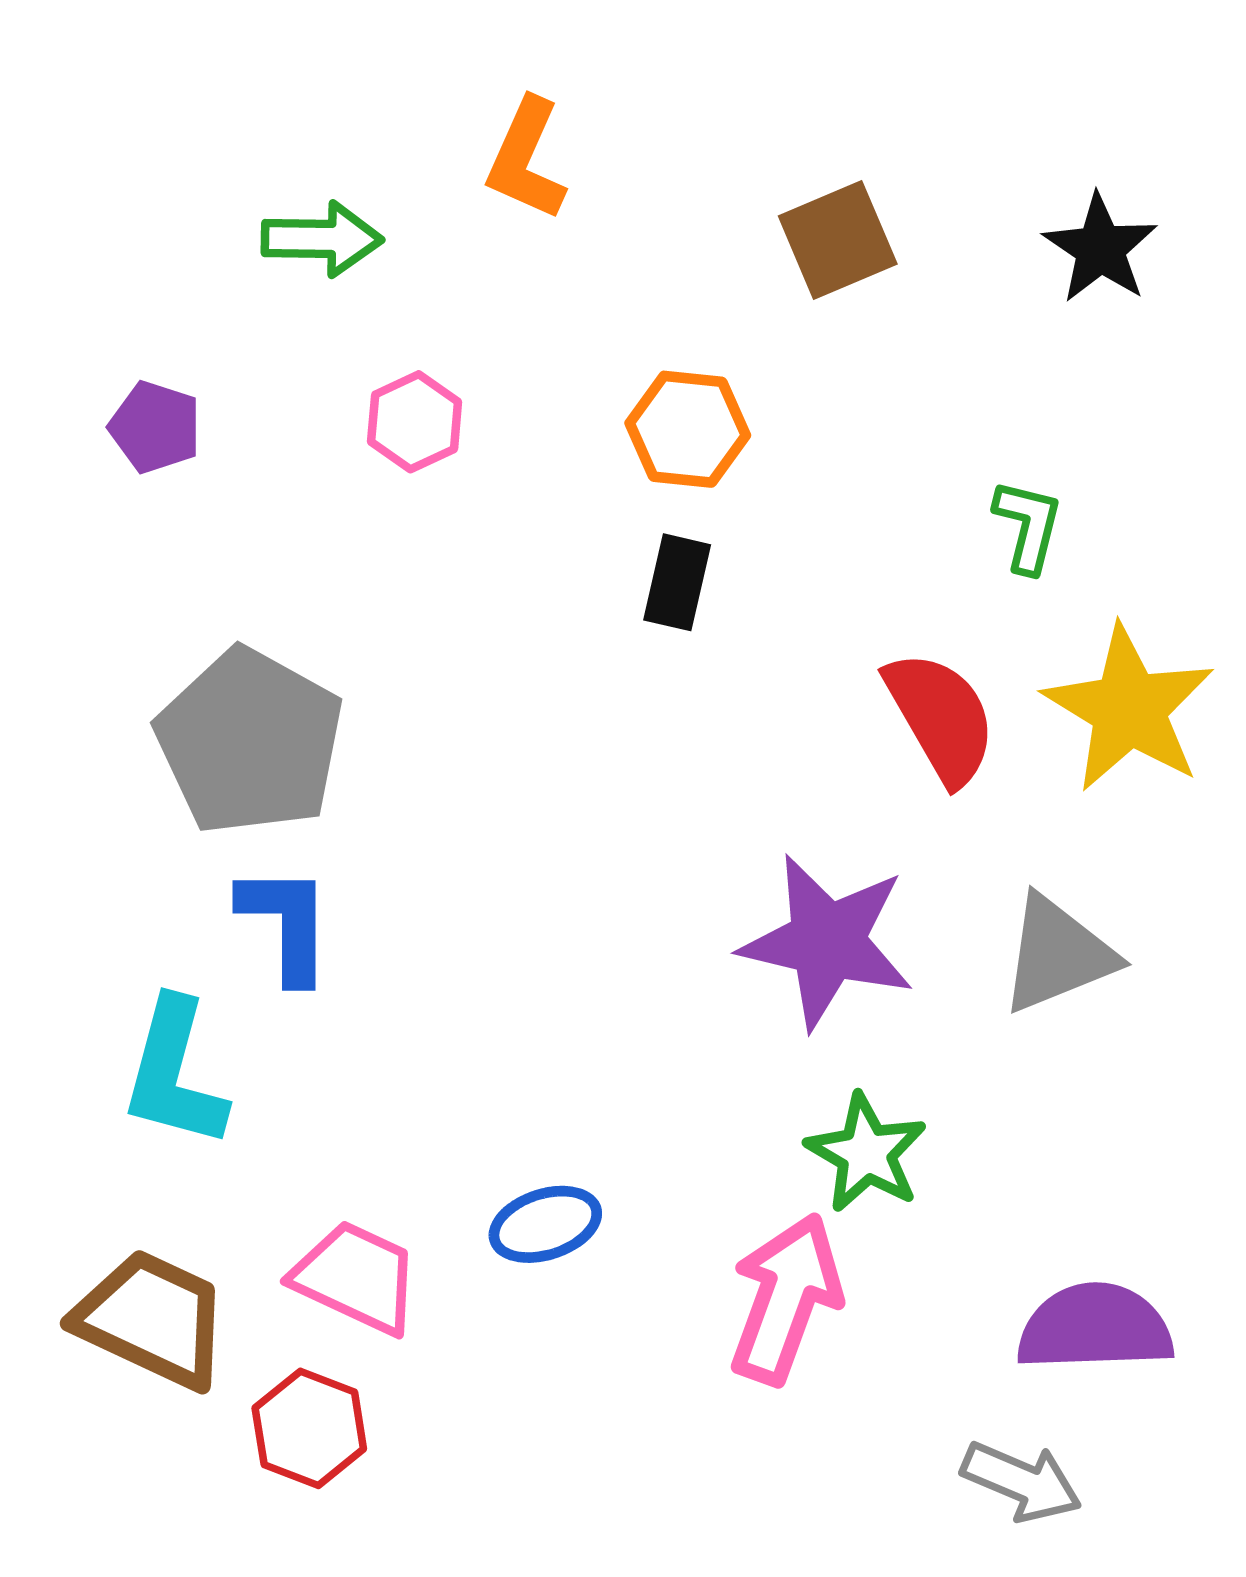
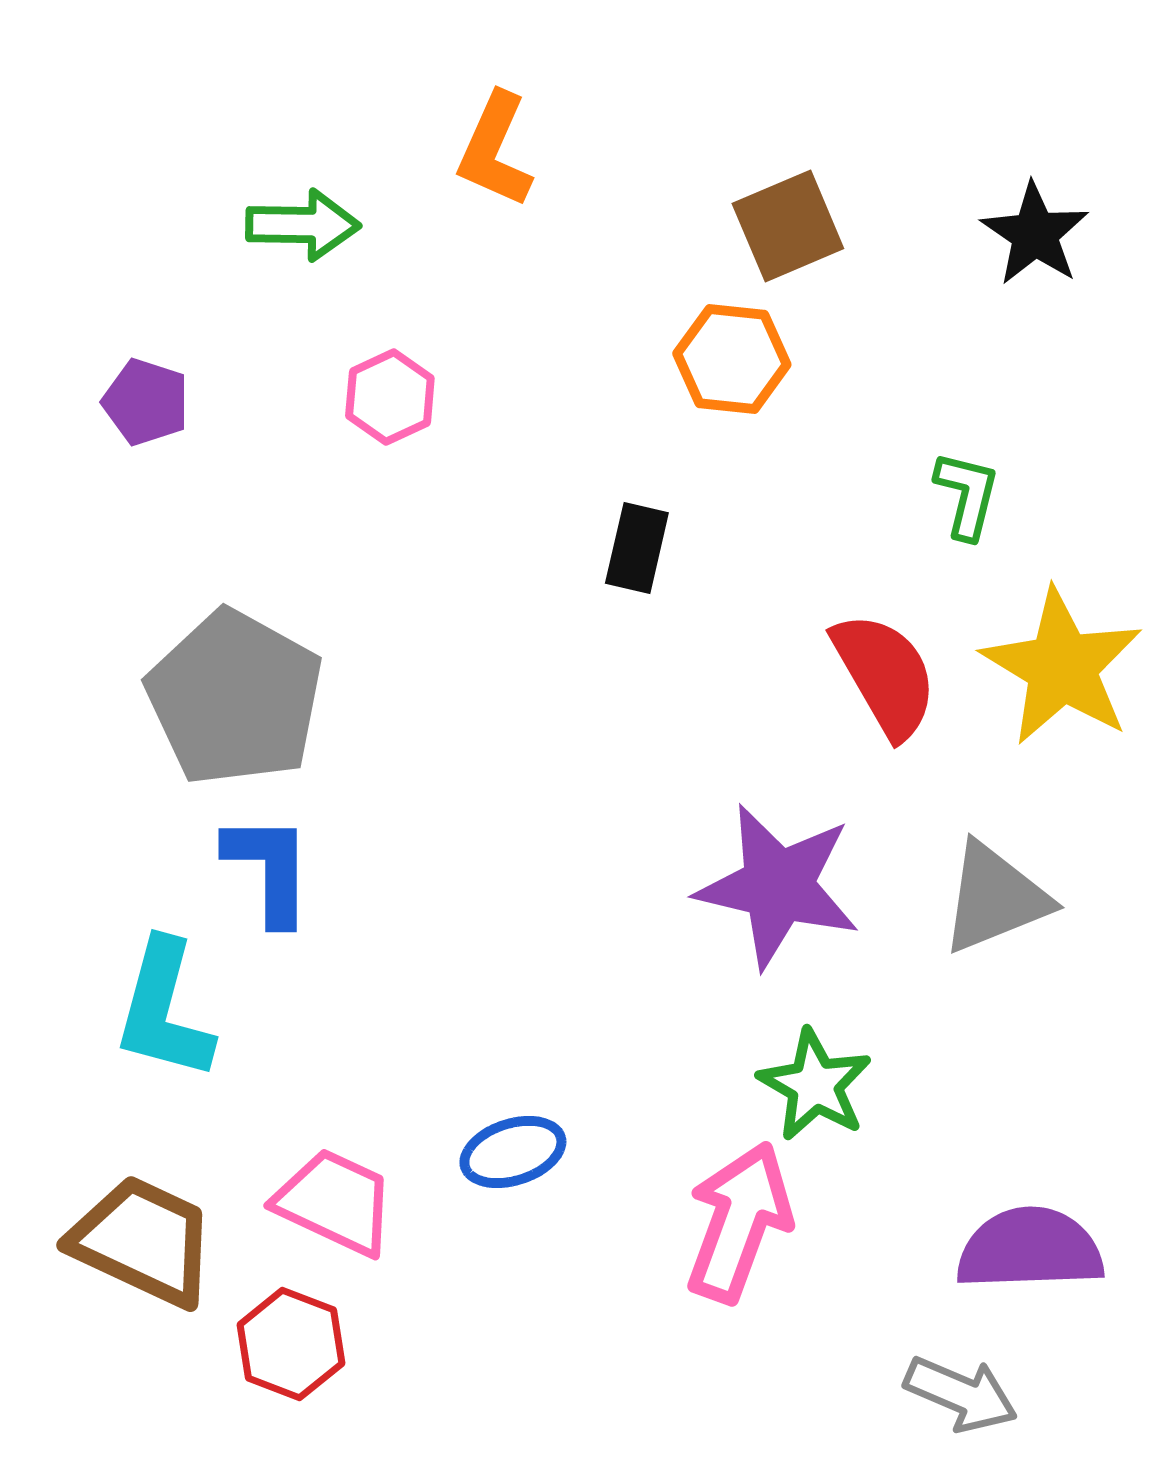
orange hexagon: (688, 429) -> (732, 359), moved

